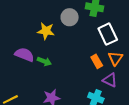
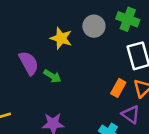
purple semicircle: (24, 55) -> (29, 63), turned 30
orange rectangle: (97, 61) -> (118, 88), turned 48

